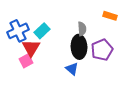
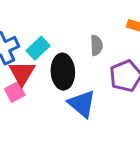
black ellipse: (79, 47) -> (63, 72), moved
blue triangle: (72, 69) -> (82, 104), size x1.5

